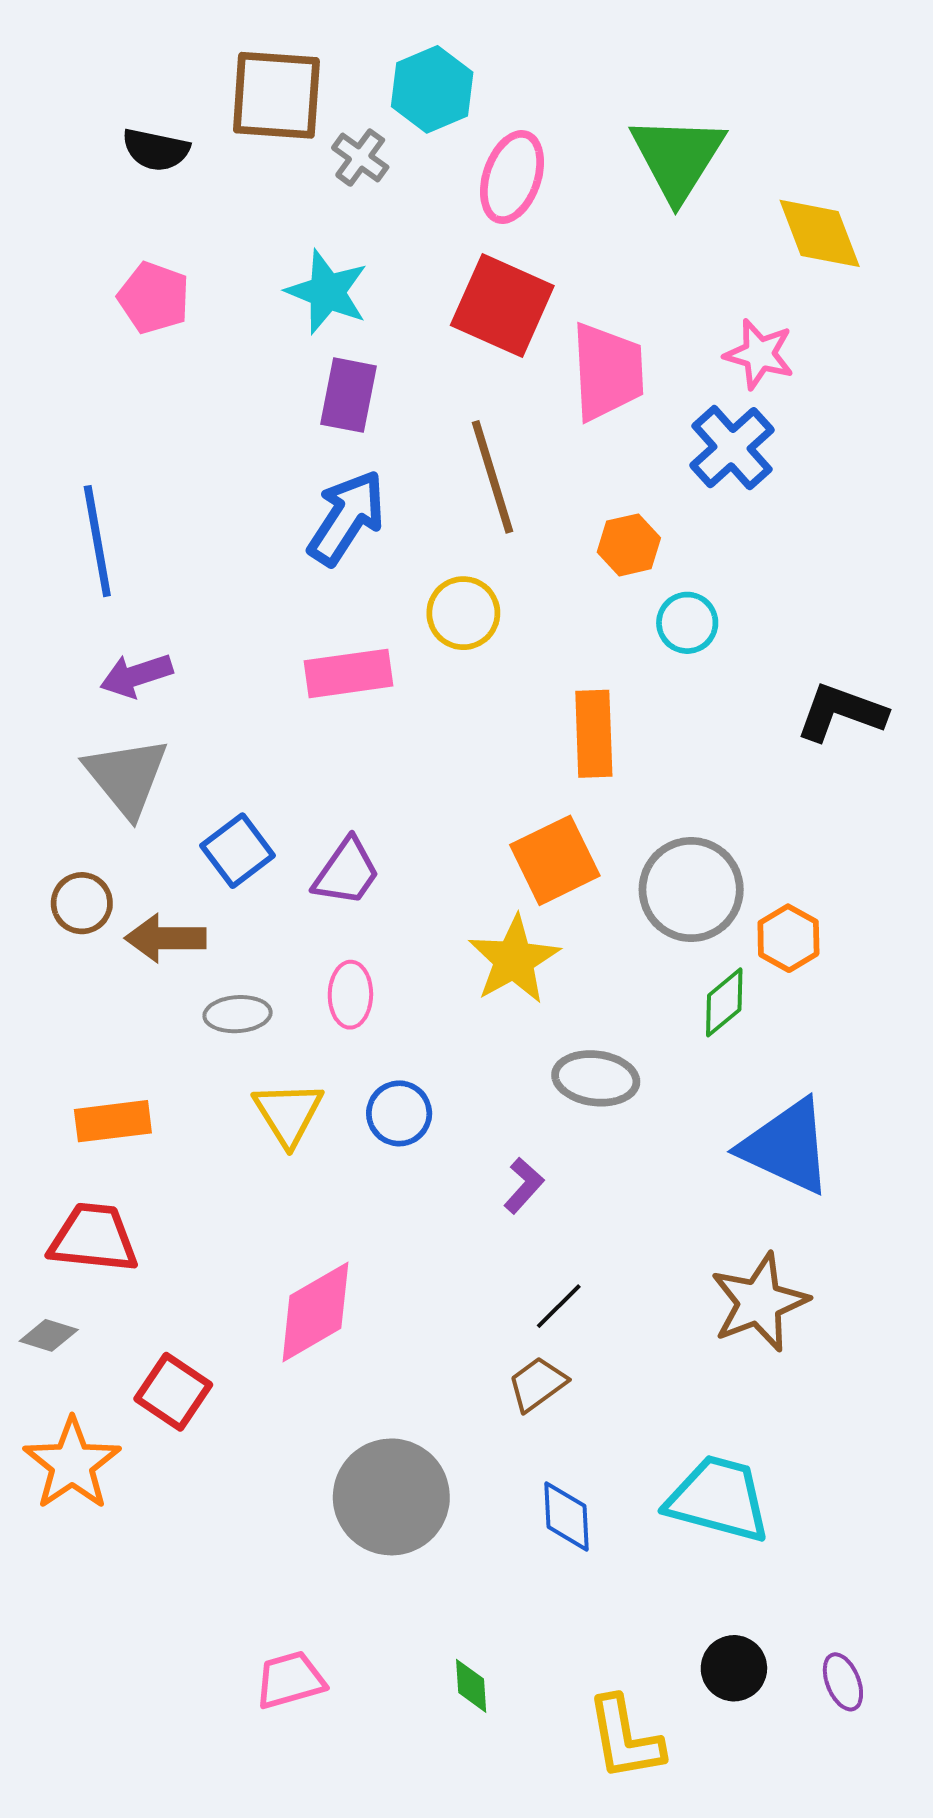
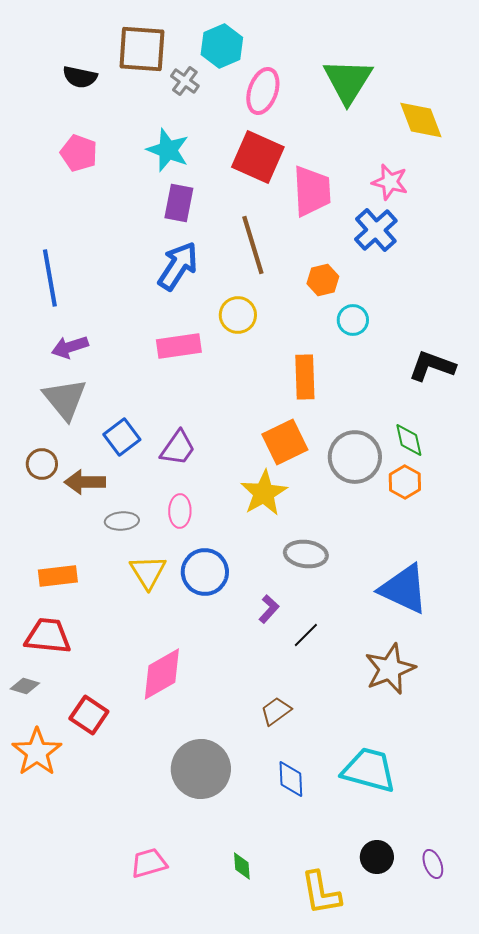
green diamond: (724, 1002) -> (409, 440), moved, turned -63
blue circle: (399, 1113) -> (205, 572), size x1.4
black line: (559, 1306) -> (306, 635), moved

